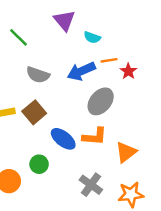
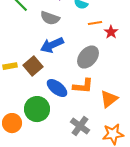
blue arrow: (81, 71) -> (52, 45), moved
gray semicircle: (38, 75) -> (50, 18), moved
green circle: (39, 164) -> (37, 109), size x1.6

